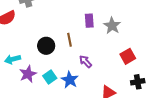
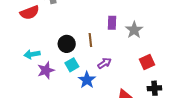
purple arrow: (85, 61) -> (104, 63), turned 96
cyan square: (50, 77) -> (72, 65), moved

